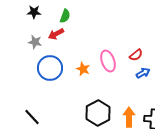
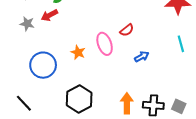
red semicircle: (136, 55) -> (127, 30), moved
blue circle: (50, 68) -> (43, 65), moved
black hexagon: (98, 113) -> (79, 99), moved

